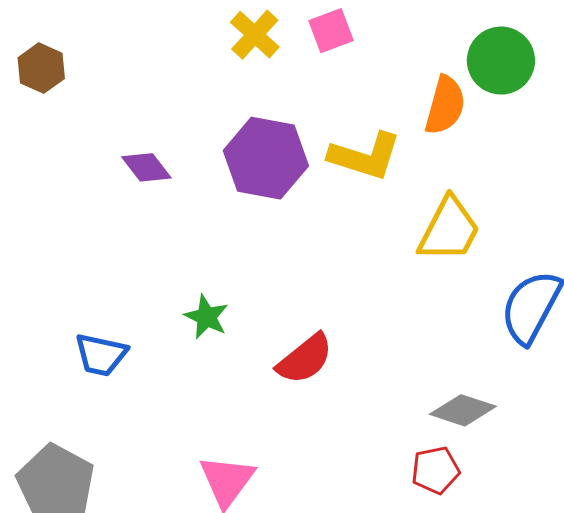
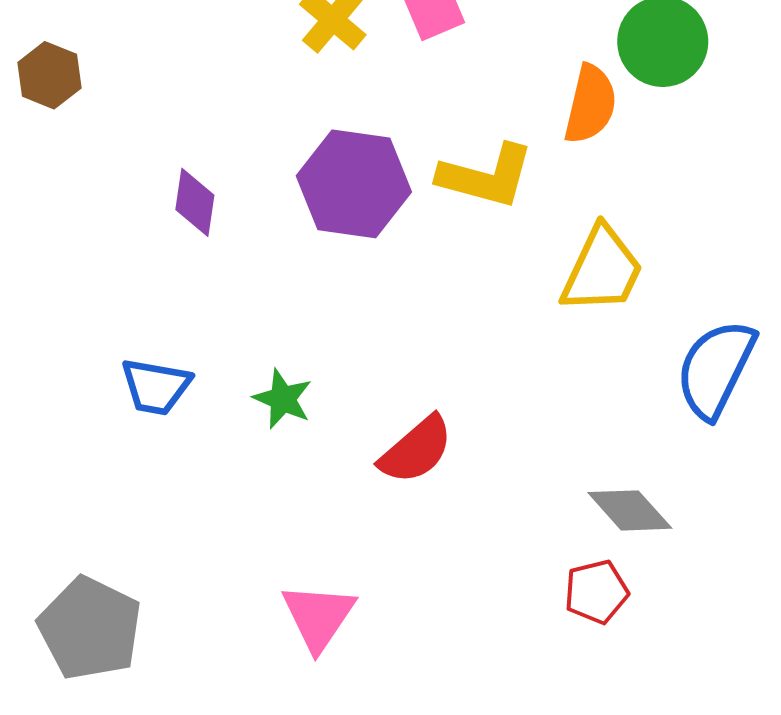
purple diamond: (146, 167) -> (195, 202), turned 48
blue trapezoid: (101, 355) -> (156, 387), moved
gray diamond: (463, 410) -> (630, 510), turned 32

